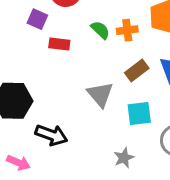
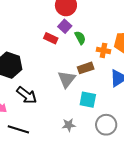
purple square: (37, 19) -> (65, 26), moved
orange cross: (127, 30) -> (103, 50), moved
brown rectangle: (137, 70) -> (86, 68), moved

